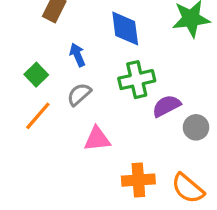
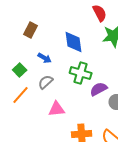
blue arrow: (77, 55) -> (45, 58), turned 144
green cross: (137, 80) -> (81, 73), turned 30

